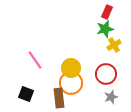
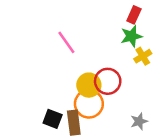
pink line: (35, 60) -> (66, 42), moved
red circle: (106, 74) -> (108, 81), moved
black square: (26, 94) -> (53, 119), moved

